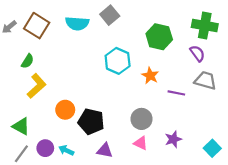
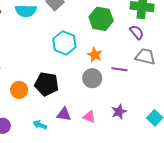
gray circle: (142, 119) -> (92, 78), moved
black pentagon: (91, 122) -> (47, 84), moved
cyan arrow: (66, 150) -> (40, 125), moved
purple triangle: (105, 151) -> (64, 114), moved

